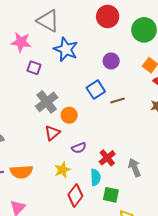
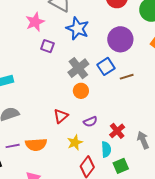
pink star: (21, 42) -> (35, 22), turned -30
purple circle: (111, 61) -> (120, 39), size x1.6
gray cross: (47, 102) -> (78, 68), moved
red triangle: (52, 133) -> (61, 116), moved
green square: (111, 195) -> (121, 166), turned -35

